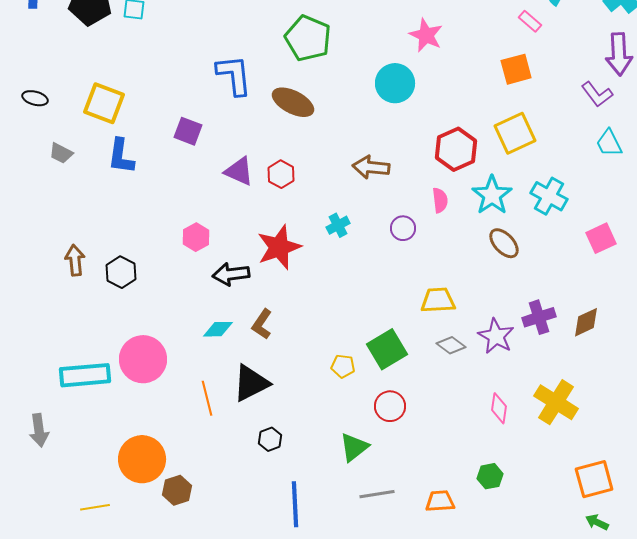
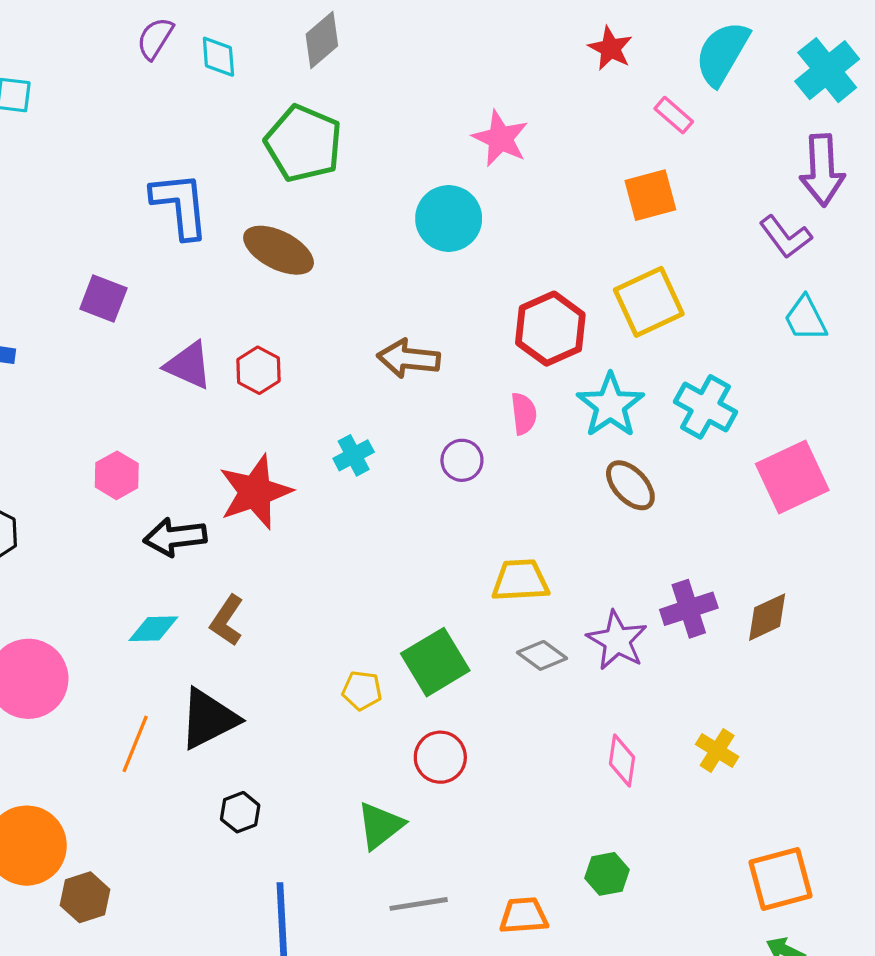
pink square: (601, 238) -> (792, 477), size x1.4
orange line: (207, 398) -> (135, 744), turned 36
yellow cross: (556, 402) -> (717, 751), size x0.6

